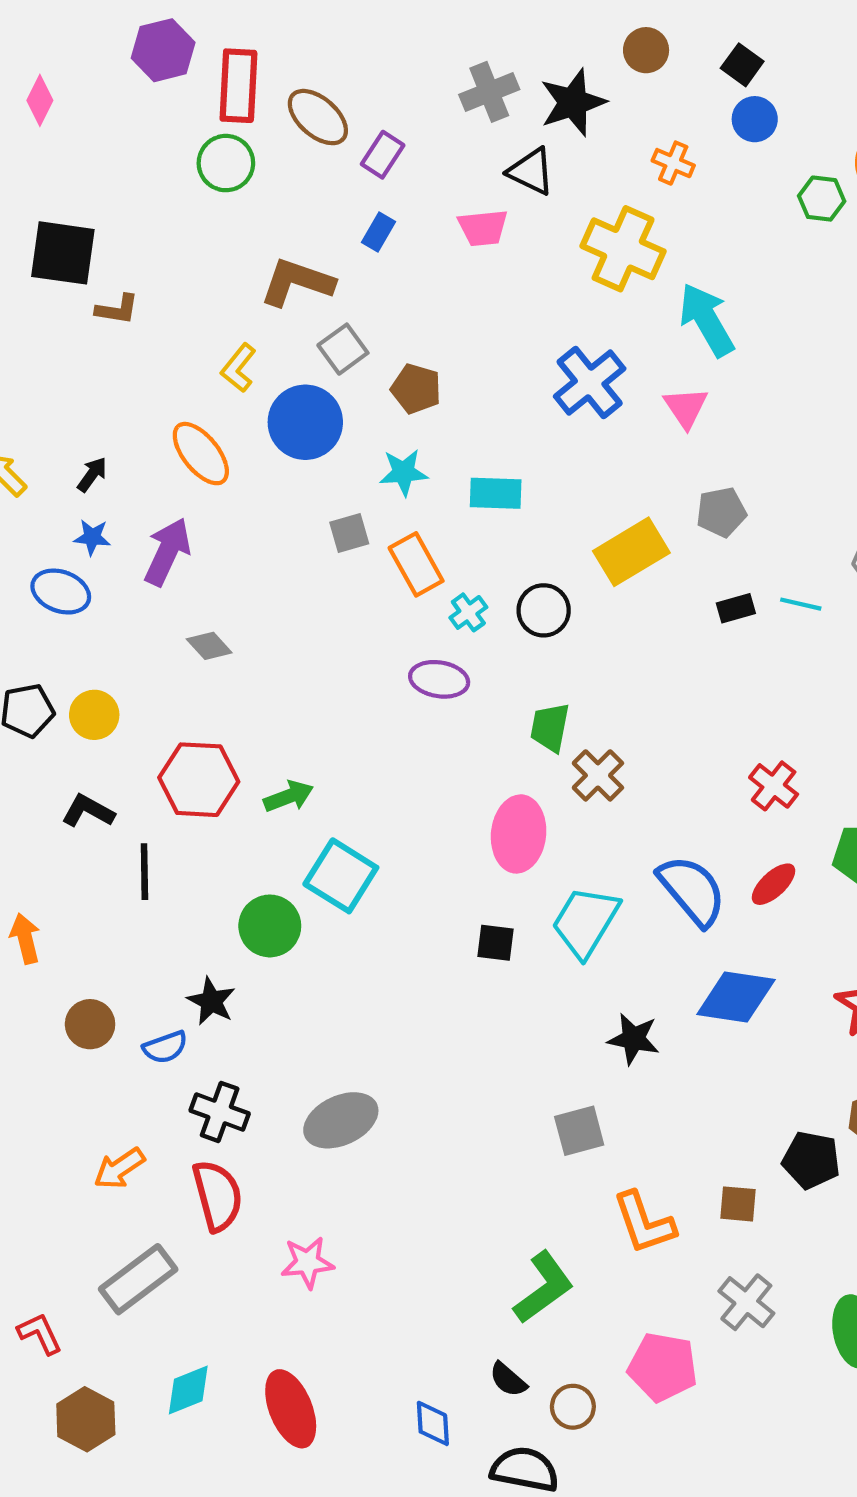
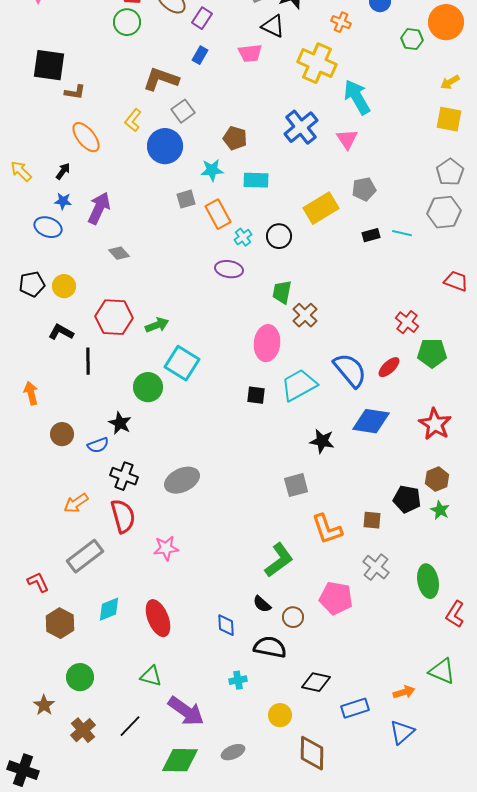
brown pentagon: (416, 389) -> (235, 138), moved
orange ellipse: (201, 454) -> (86, 137), moved
red cross: (774, 786) -> (407, 322), moved
cyan trapezoid: (585, 922) -> (299, 385), turned 30

